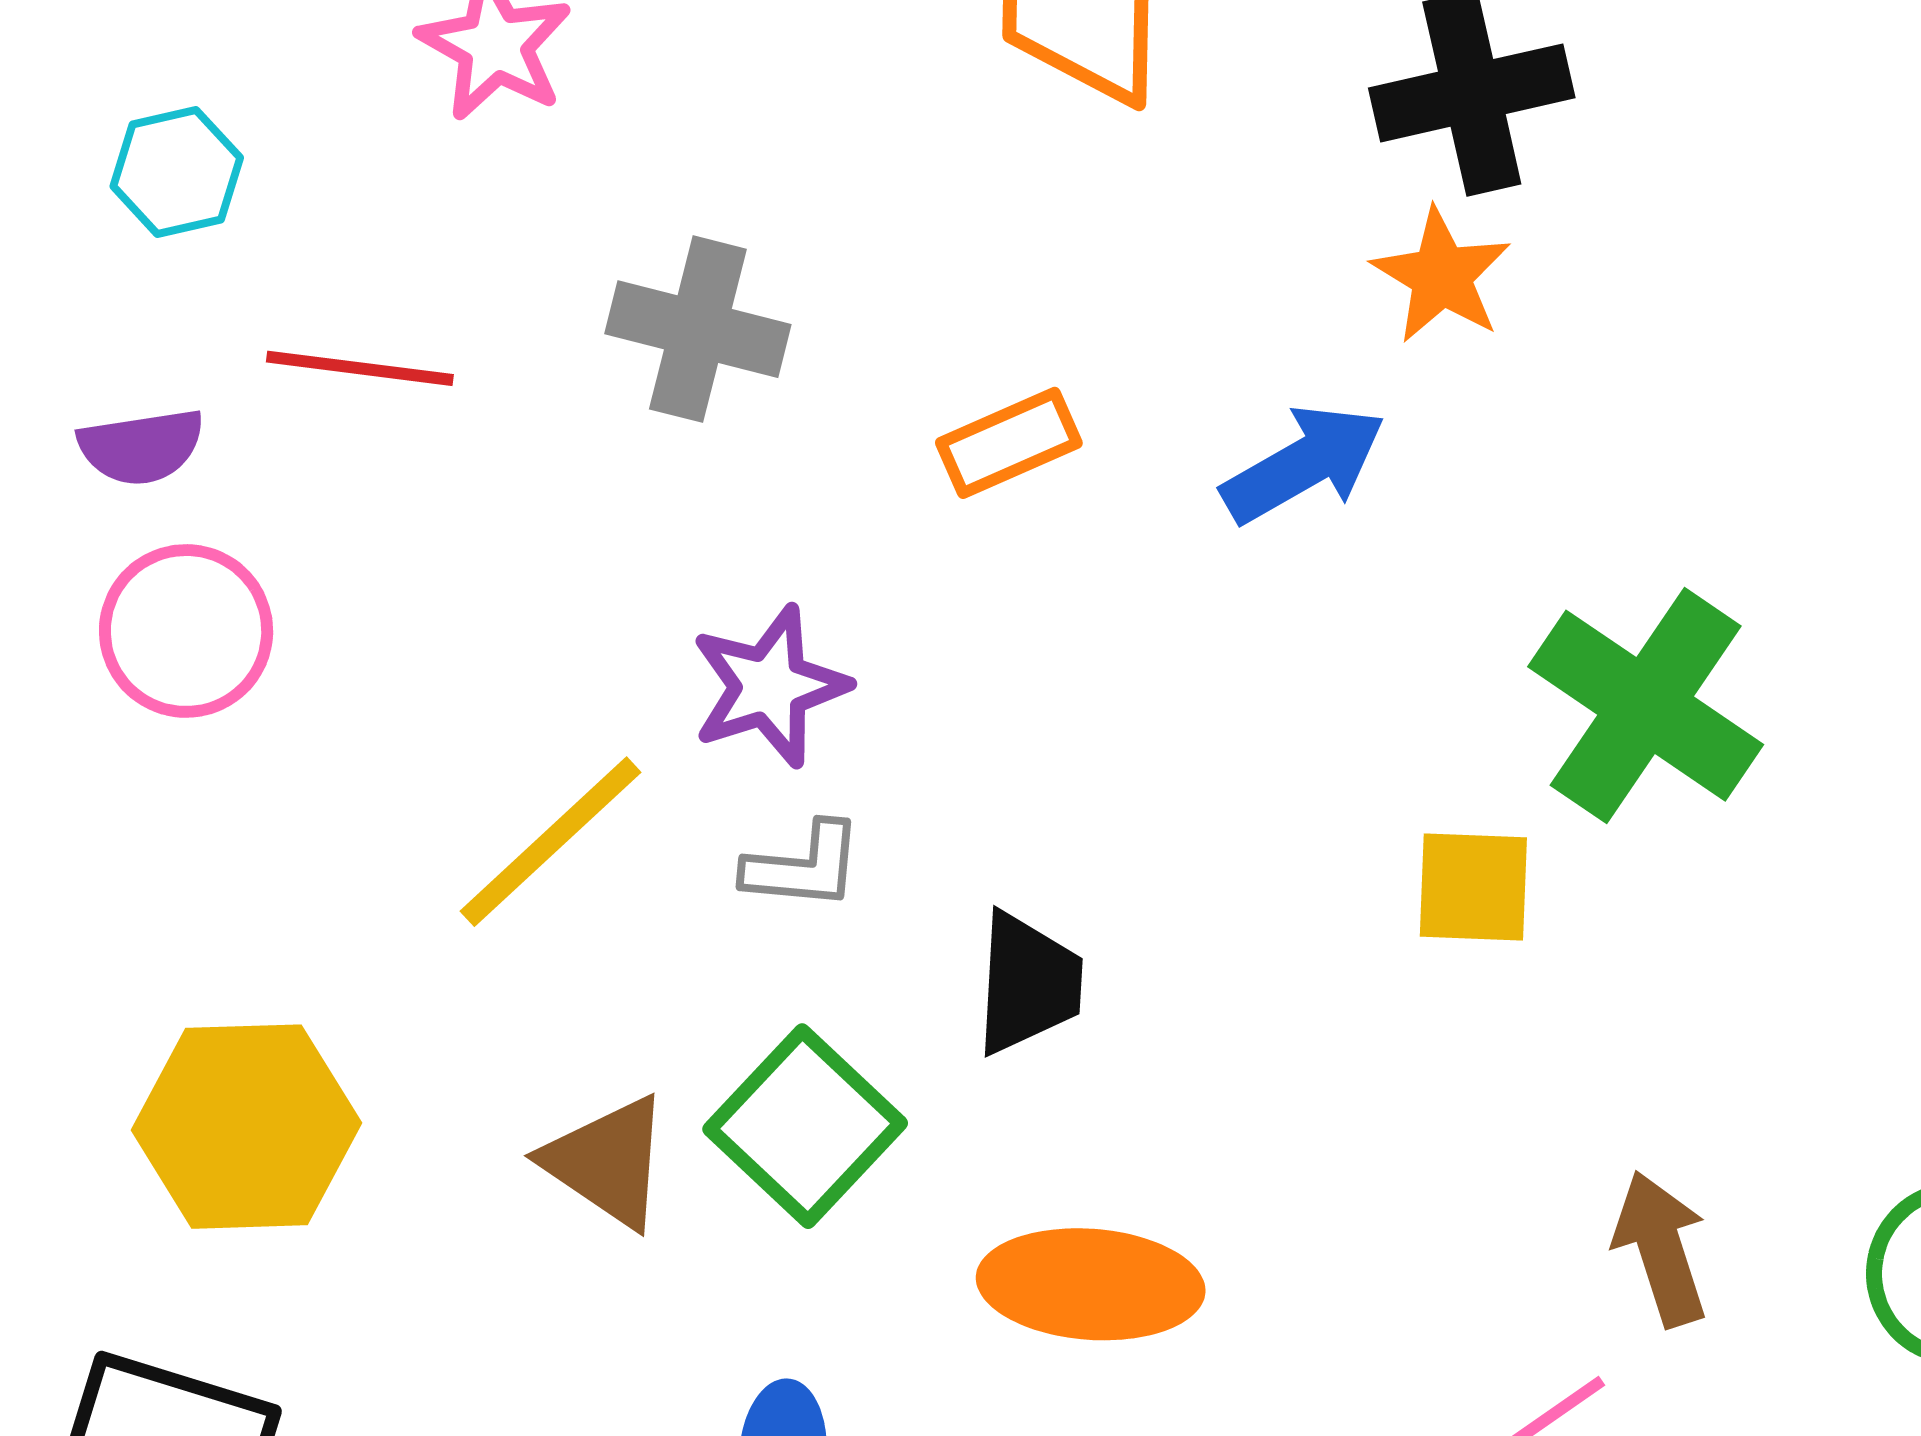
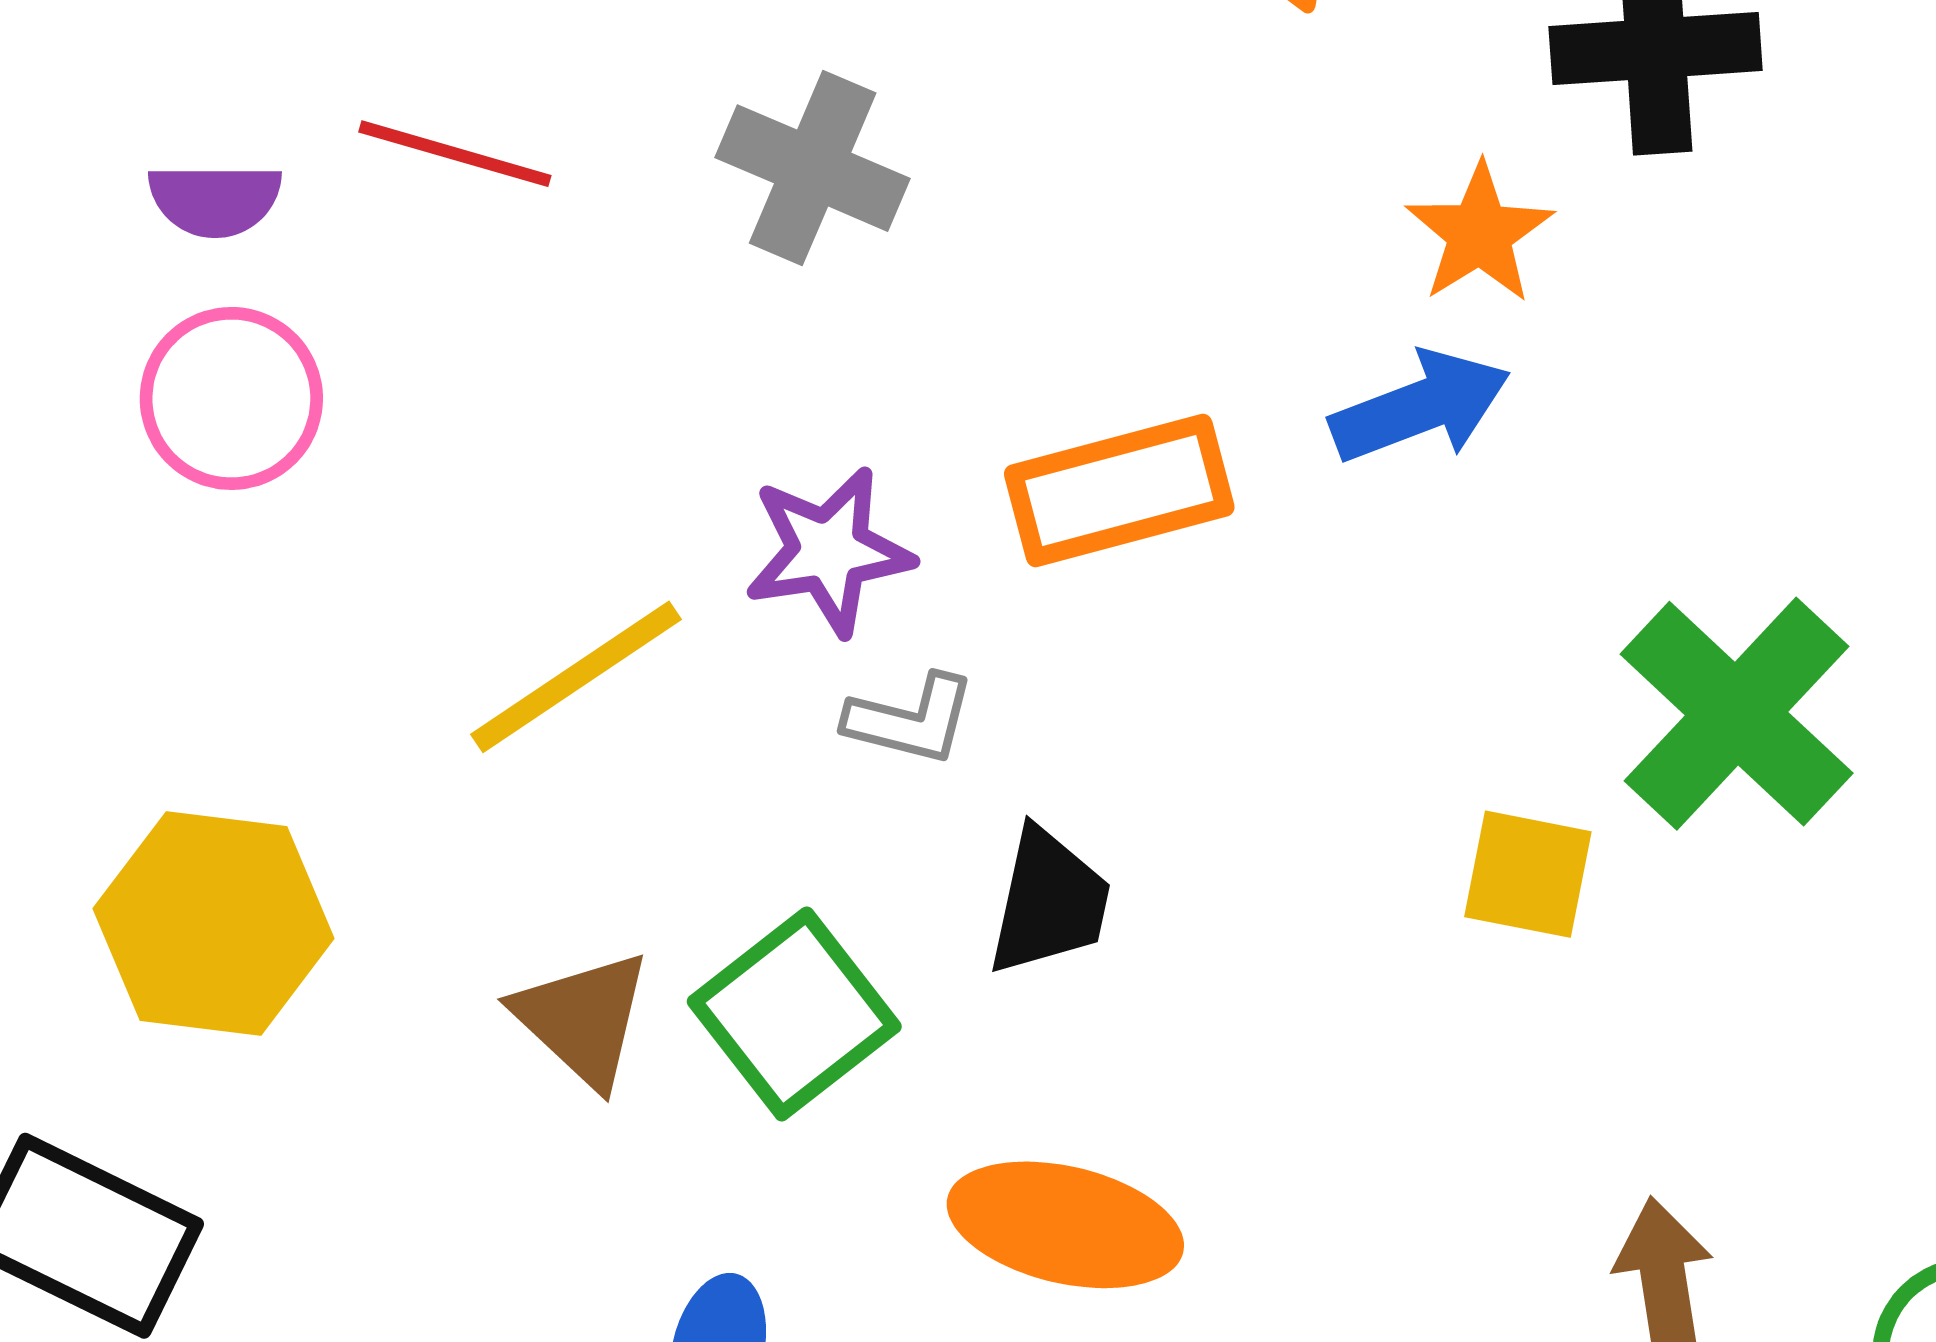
orange star: (1441, 276) -> (1480, 233), moved
orange rectangle: (1009, 443) -> (1119, 491), moved, size x1.5
gray L-shape: (803, 866) -> (911, 720), moved

